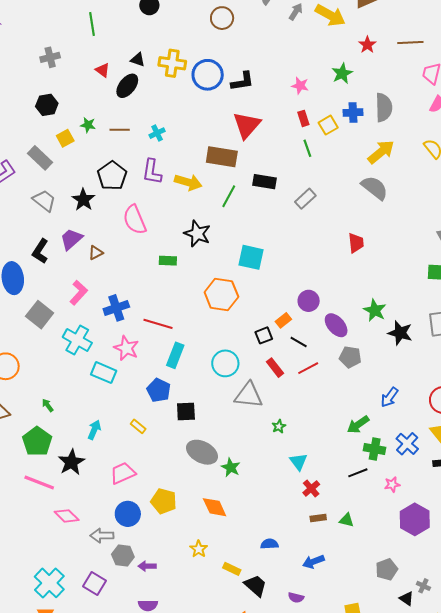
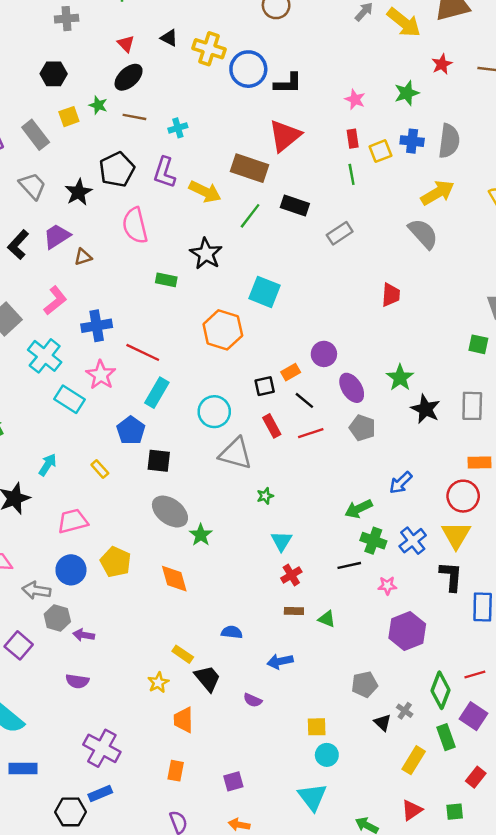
black ellipse: (127, 86) -> (129, 77), moved
yellow star: (199, 549) -> (158, 683), moved

